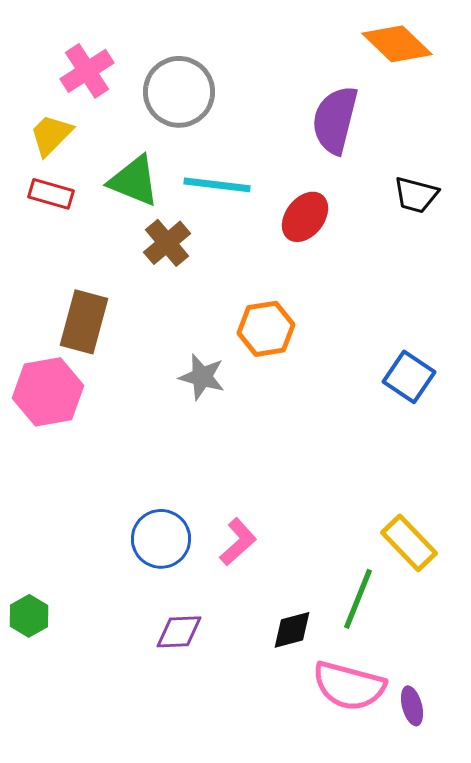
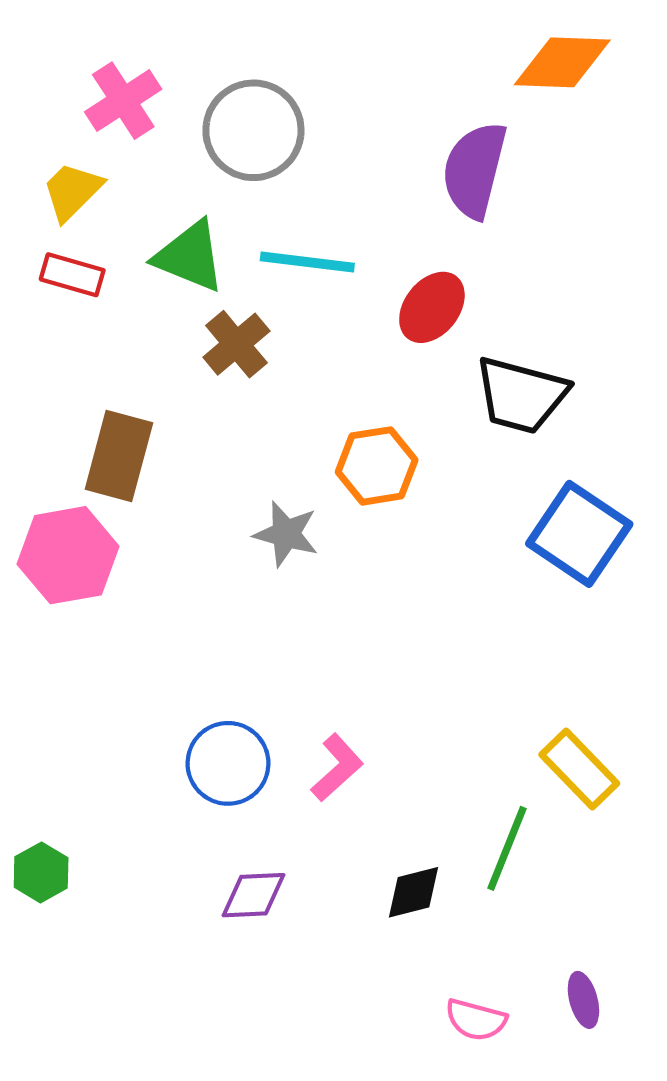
orange diamond: (397, 44) -> (562, 62), turned -42
black trapezoid: (416, 195) -> (521, 395), moved, size x1.5
blue square: (409, 377) -> (579, 534), size x1.4
pink semicircle: (349, 686) -> (476, 1020), moved, size x0.6

